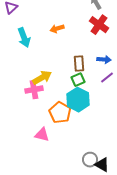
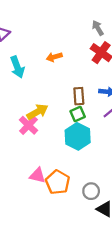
pink cross: (34, 90) -> (28, 125), turned -36
orange pentagon: (60, 113) -> (58, 182), moved
gray circle: (90, 160) -> (91, 191), moved

